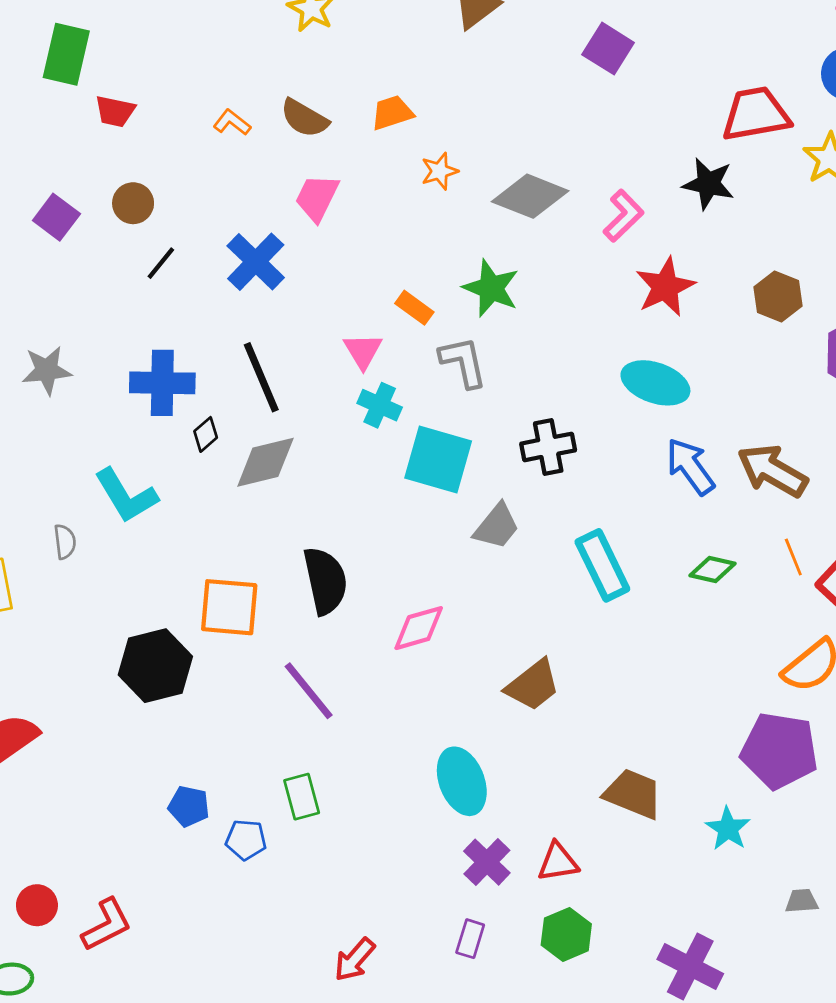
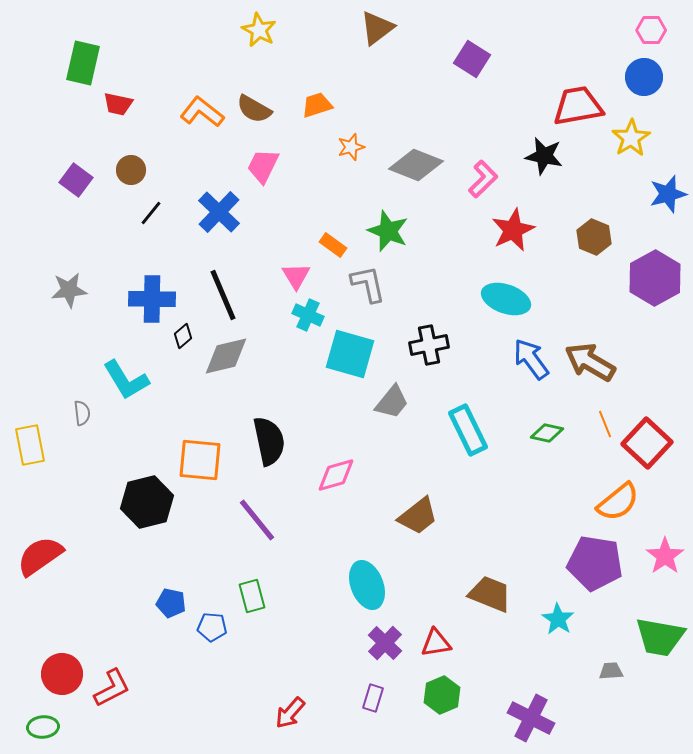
orange L-shape: (232, 122) -> (202, 112), size x1.6
red circle: (37, 905) -> (62, 674), size x1.4

